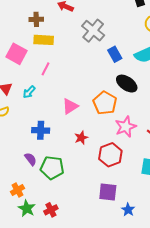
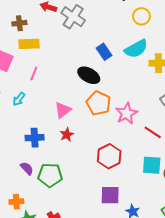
gray cross: (93, 31) -> (73, 17), moved
black ellipse: (127, 84) -> (89, 75), moved
pink star: (126, 127) -> (126, 113), moved
red star: (81, 138) -> (67, 135), moved
orange cross: (18, 190) -> (16, 202), turned 32

